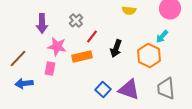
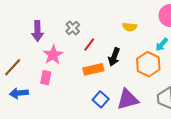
yellow semicircle: (129, 10) -> (130, 27), moved
pink star: (57, 46) -> (53, 55), turned 30
orange rectangle: (82, 56) -> (93, 69), moved
purple triangle: (129, 90) -> (128, 99), turned -35

